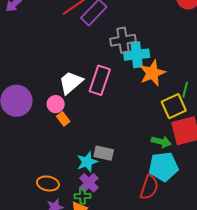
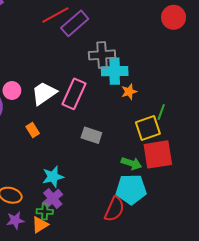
orange star: (152, 73) -> (129, 92), size x0.6
pink circle: (56, 104) -> (12, 90), moved
gray rectangle: (104, 153) -> (91, 135), moved

